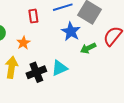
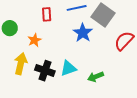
green arrow: (88, 48) -> (96, 77), moved
black cross: (36, 72) -> (45, 71), turned 36

